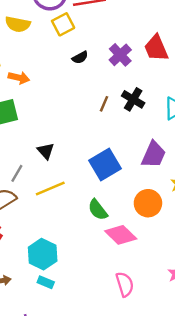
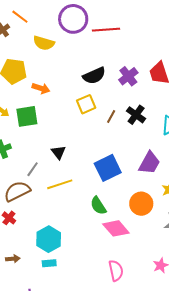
yellow square: (63, 24) -> (86, 104), moved
black semicircle: (80, 57) -> (94, 76), size x1.6
cyan rectangle: (46, 282) -> (49, 263), turned -32

